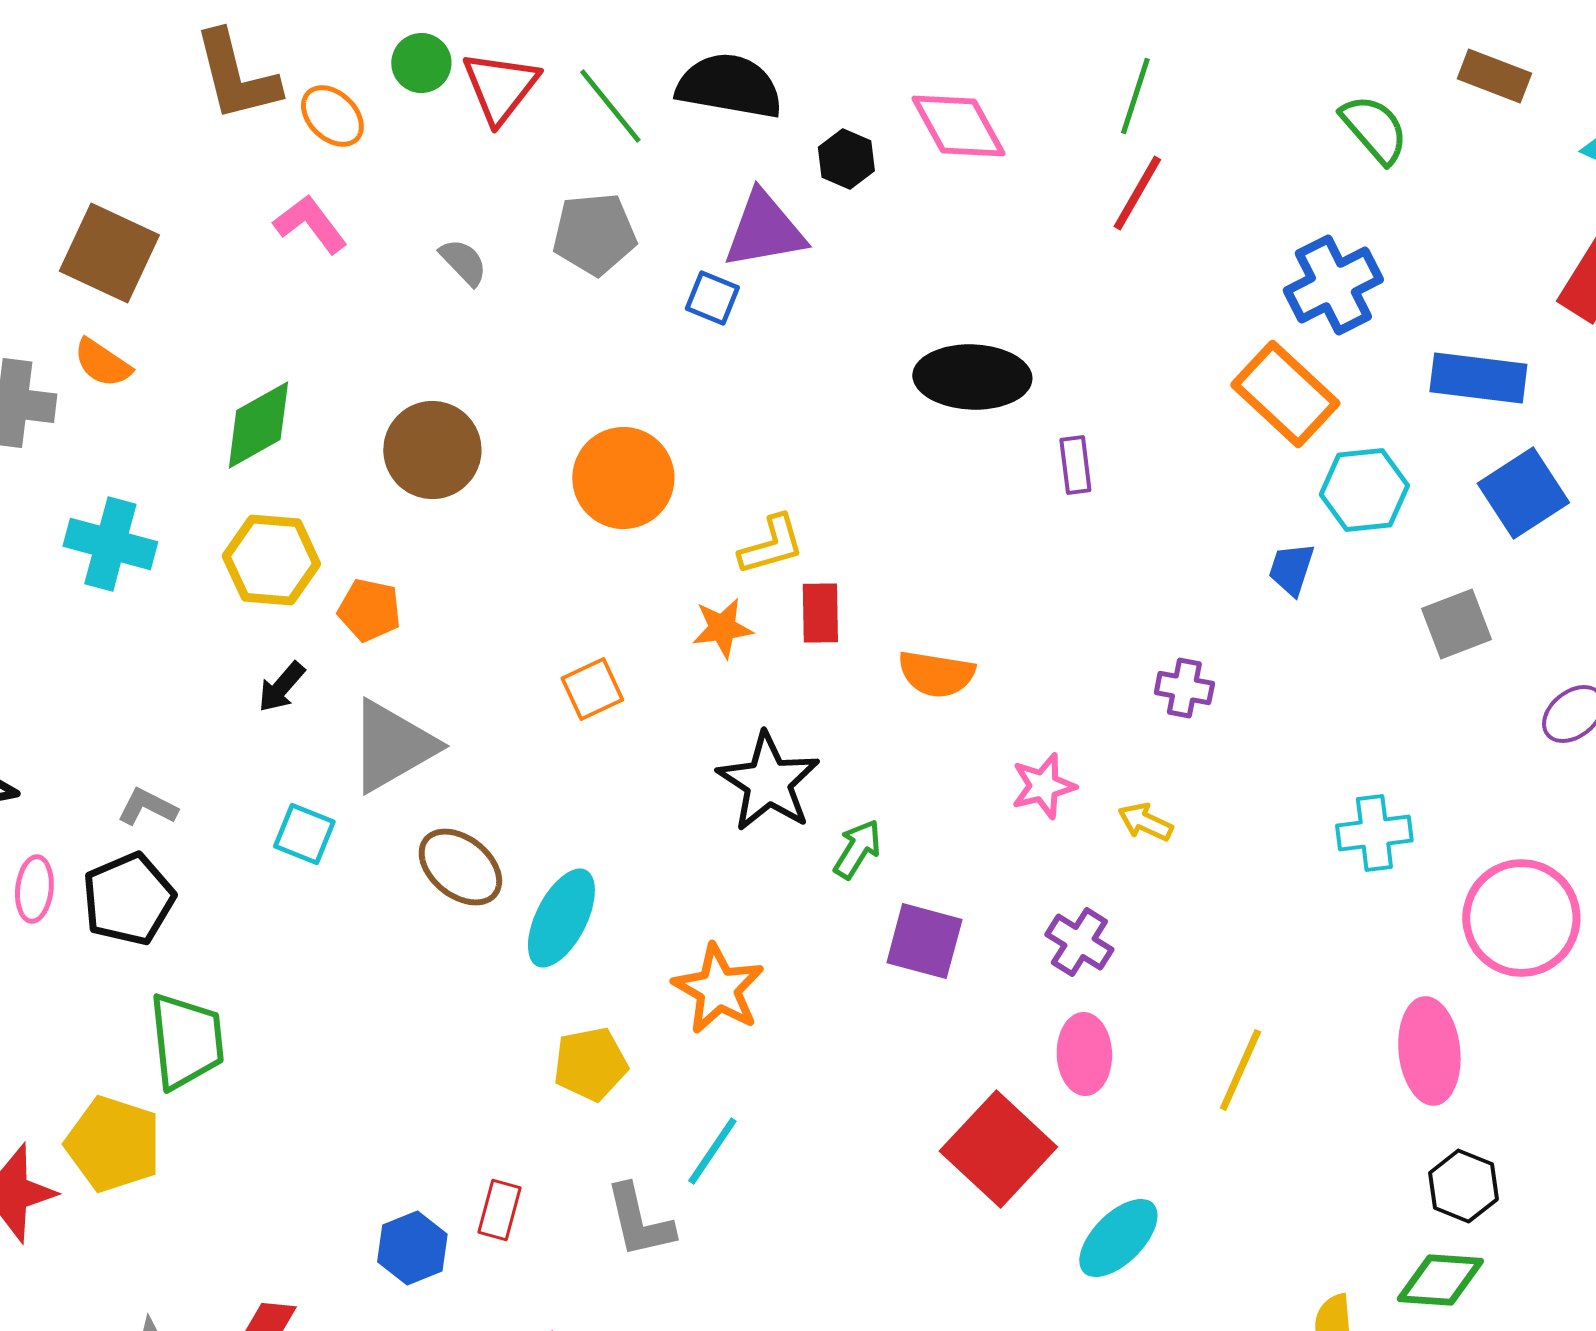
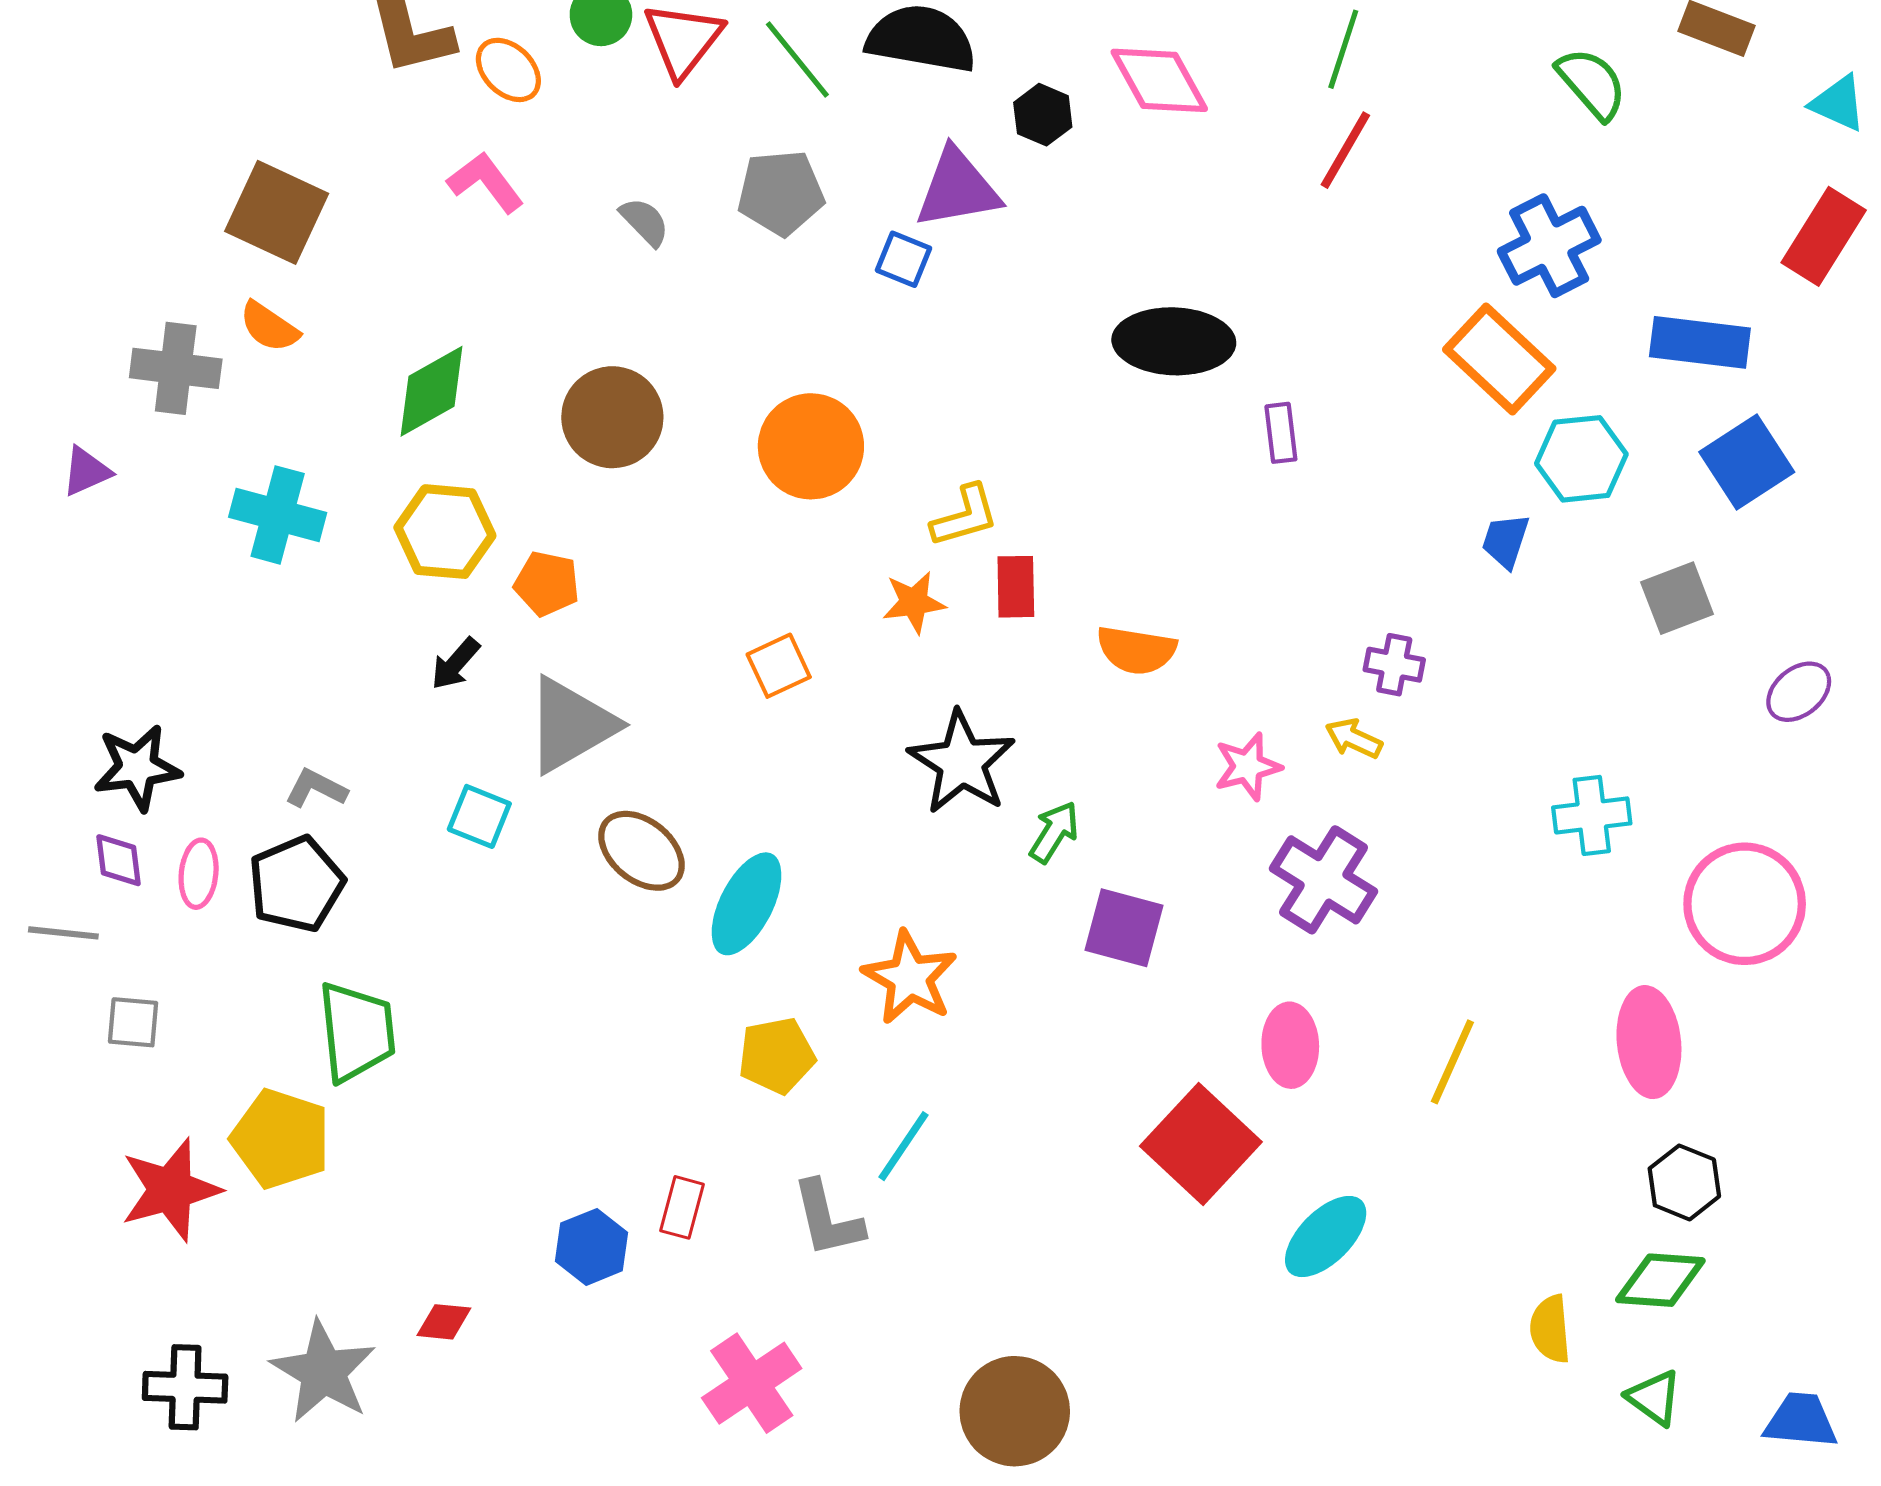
yellow arrow: (1145, 822) -> (1354, 738), moved
purple cross: (1079, 942) -> (1324, 880), moved, size x1.5

